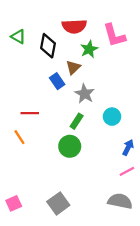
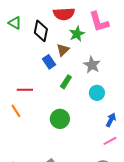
gray star: (85, 94) -> (92, 65), moved
green rectangle: (77, 121) -> (66, 82), moved

